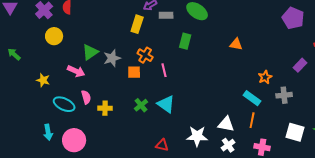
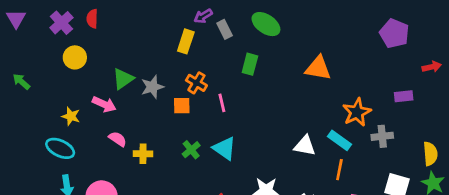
gray rectangle: (166, 15) -> (225, 29), turned 64
orange triangle: (236, 44) -> (318, 68), size x1.5
purple rectangle: (300, 65) -> (404, 96), turned 40
orange star: (265, 77) -> (357, 112), size x1.5
yellow star: (43, 80) -> (71, 116), moved
pink semicircle: (86, 97) -> (118, 139), turned -40
cyan ellipse: (64, 104) -> (60, 148), moved
white triangle: (226, 124) -> (305, 146), moved

